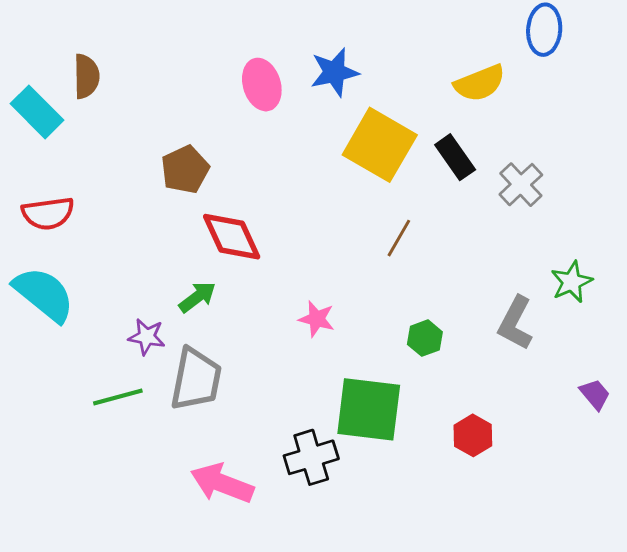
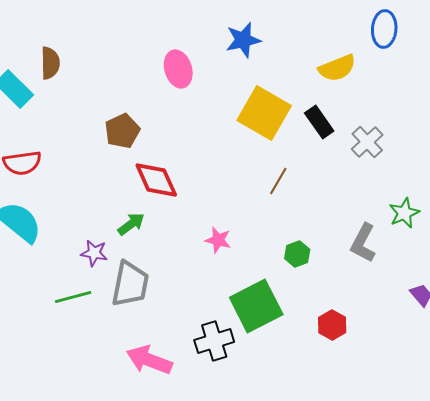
blue star: (334, 72) -> (243, 40), moved
green square: (369, 409) -> (256, 306), turned -34

